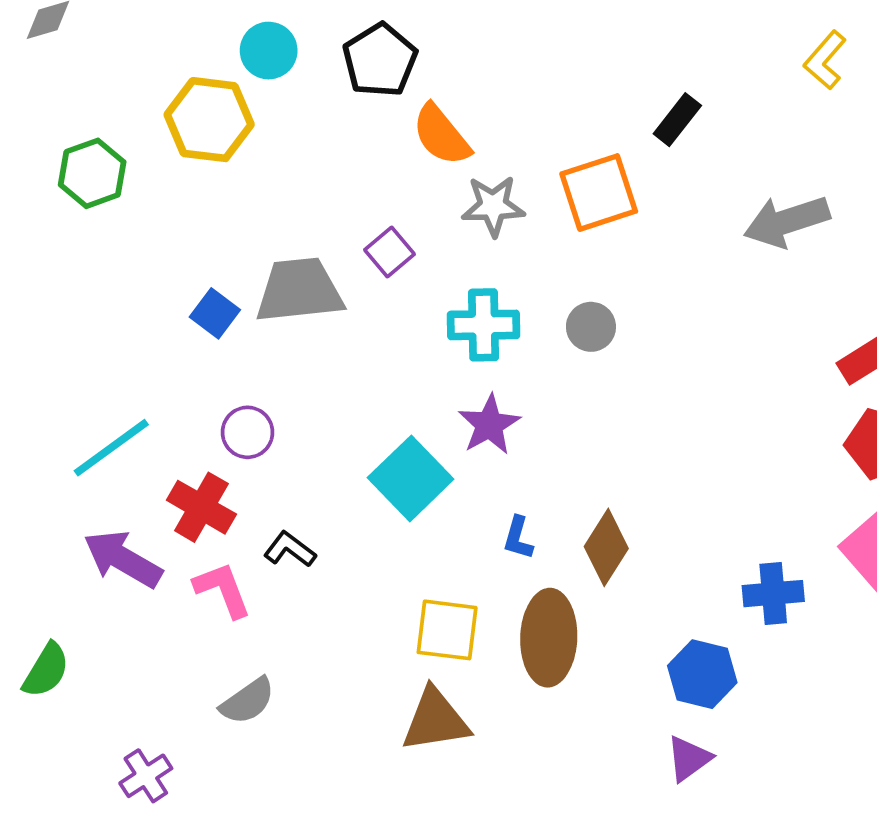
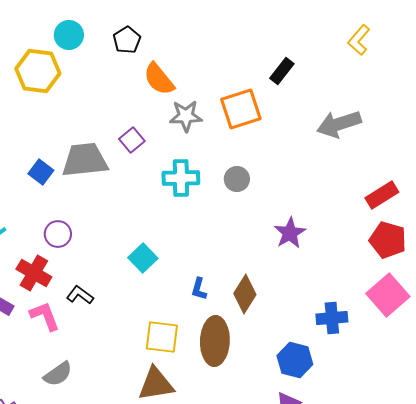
black pentagon: (380, 60) -> (127, 40), size x0.7
purple star: (489, 425) -> (290, 233), moved
cyan square: (411, 478) -> (143, 258), size x0.7

